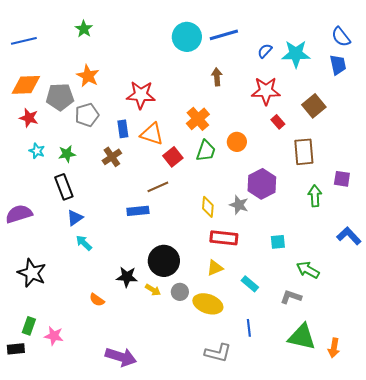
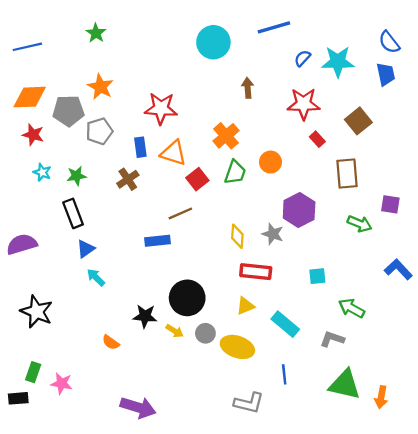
blue line: (224, 35) -> (274, 27), moved
green arrow: (315, 196) -> (360, 224), turned 115
cyan rectangle: (250, 284) -> (285, 324), size x1.4

